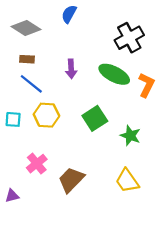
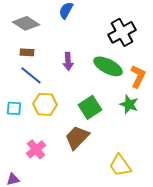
green star: (130, 136) -> (129, 104), moved
brown trapezoid: (71, 180) -> (77, 137), moved

